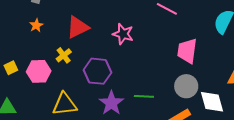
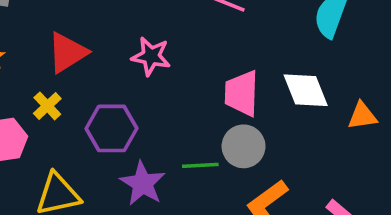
pink trapezoid: (187, 51) -> (242, 93), moved
gray circle: (186, 86) -> (244, 146), moved
white diamond: (212, 102) -> (306, 90), moved

